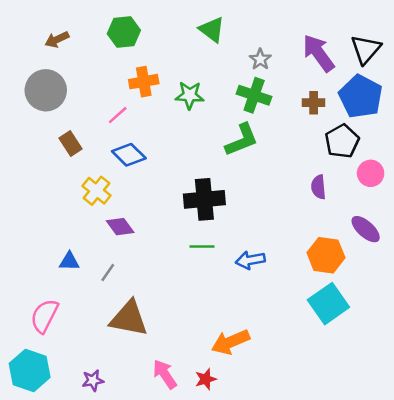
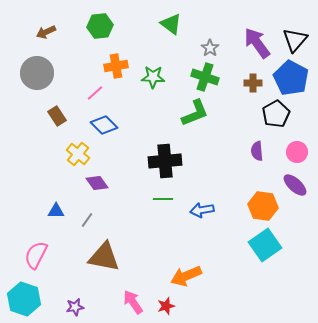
pink circle: (371, 173) -> (297, 152), moved

